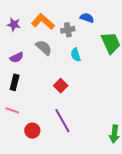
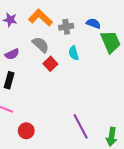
blue semicircle: (87, 18) -> (93, 24), moved
red square: (61, 86) -> (50, 64), moved
purple line: (62, 121) -> (81, 126), moved

